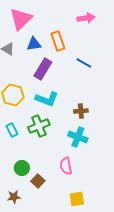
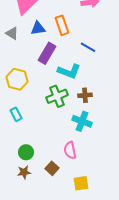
cyan L-shape: (47, 99) -> (69, 71), moved
green cross: (39, 126) -> (57, 96), moved
brown square: (38, 181) -> (52, 168), moved
brown star: (14, 197) -> (24, 172), moved

